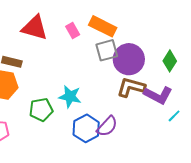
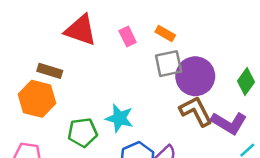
orange rectangle: (103, 26) -> (165, 33), size x0.6
brown L-shape: (131, 87) -> (196, 111), turned 44

